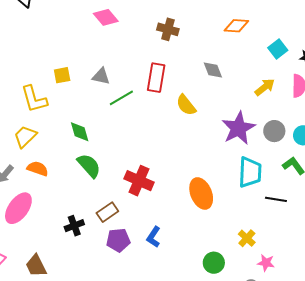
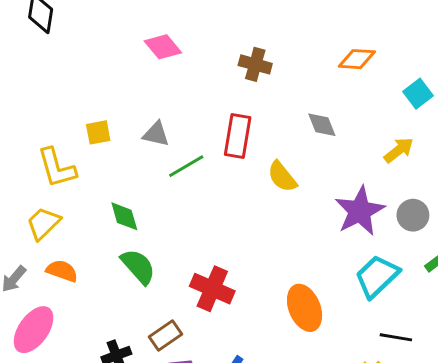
cyan trapezoid: (250, 172) -> (377, 276), turned -136
black line: (276, 199) -> (396, 337), moved

